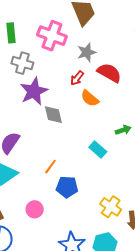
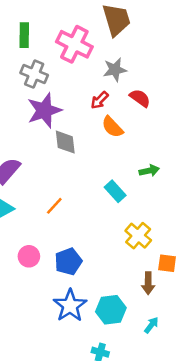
red semicircle: (109, 73) -> (140, 98), size x0.7
blue pentagon: (67, 187) -> (68, 262), moved, turned -30
yellow cross: (111, 207) -> (138, 236), moved

